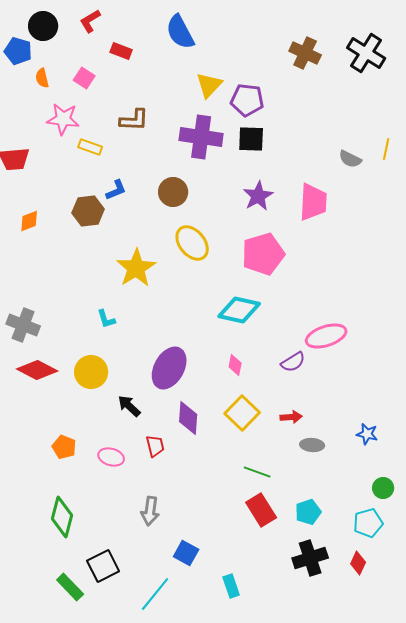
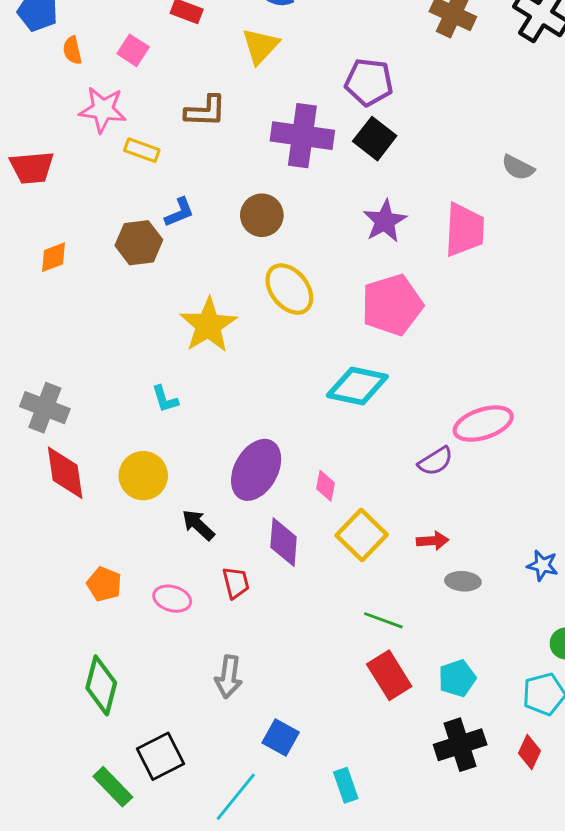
yellow triangle: (209, 85) -> (260, 46), moved
black square: (251, 139) -> (375, 139), turned 36
pink diamond: (235, 365) -> (326, 486), moved
red diamond: (37, 370) -> (65, 473), turned 54

